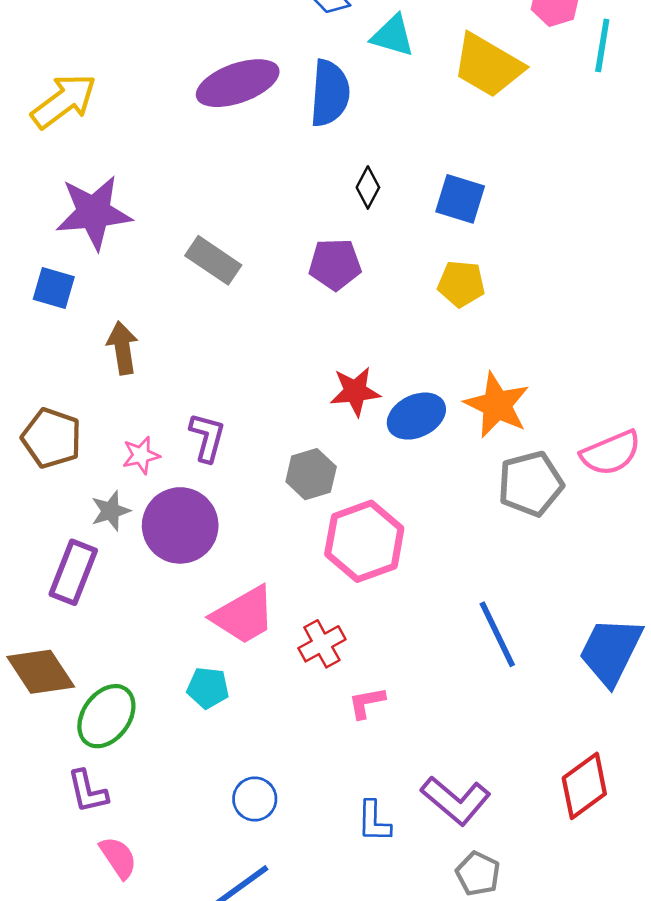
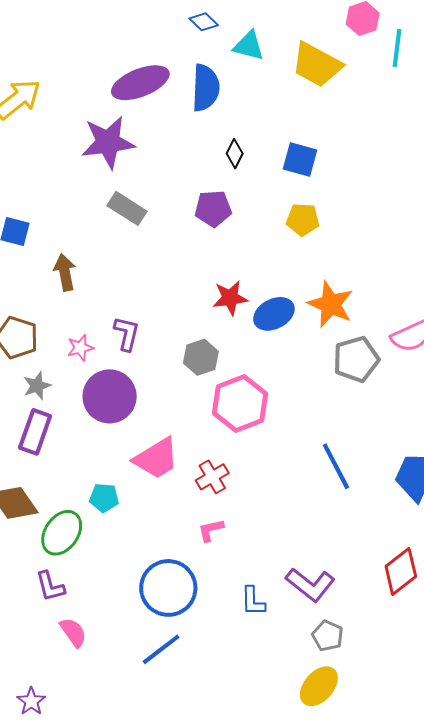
purple star: (94, 212) -> (108, 142), moved
gray star: (111, 511) -> (37, 386), moved
cyan pentagon: (208, 688) -> (104, 498), moved
pink L-shape: (367, 703) -> (211, 530), moved
blue circle: (255, 799) -> (168, 588), size x1.8

